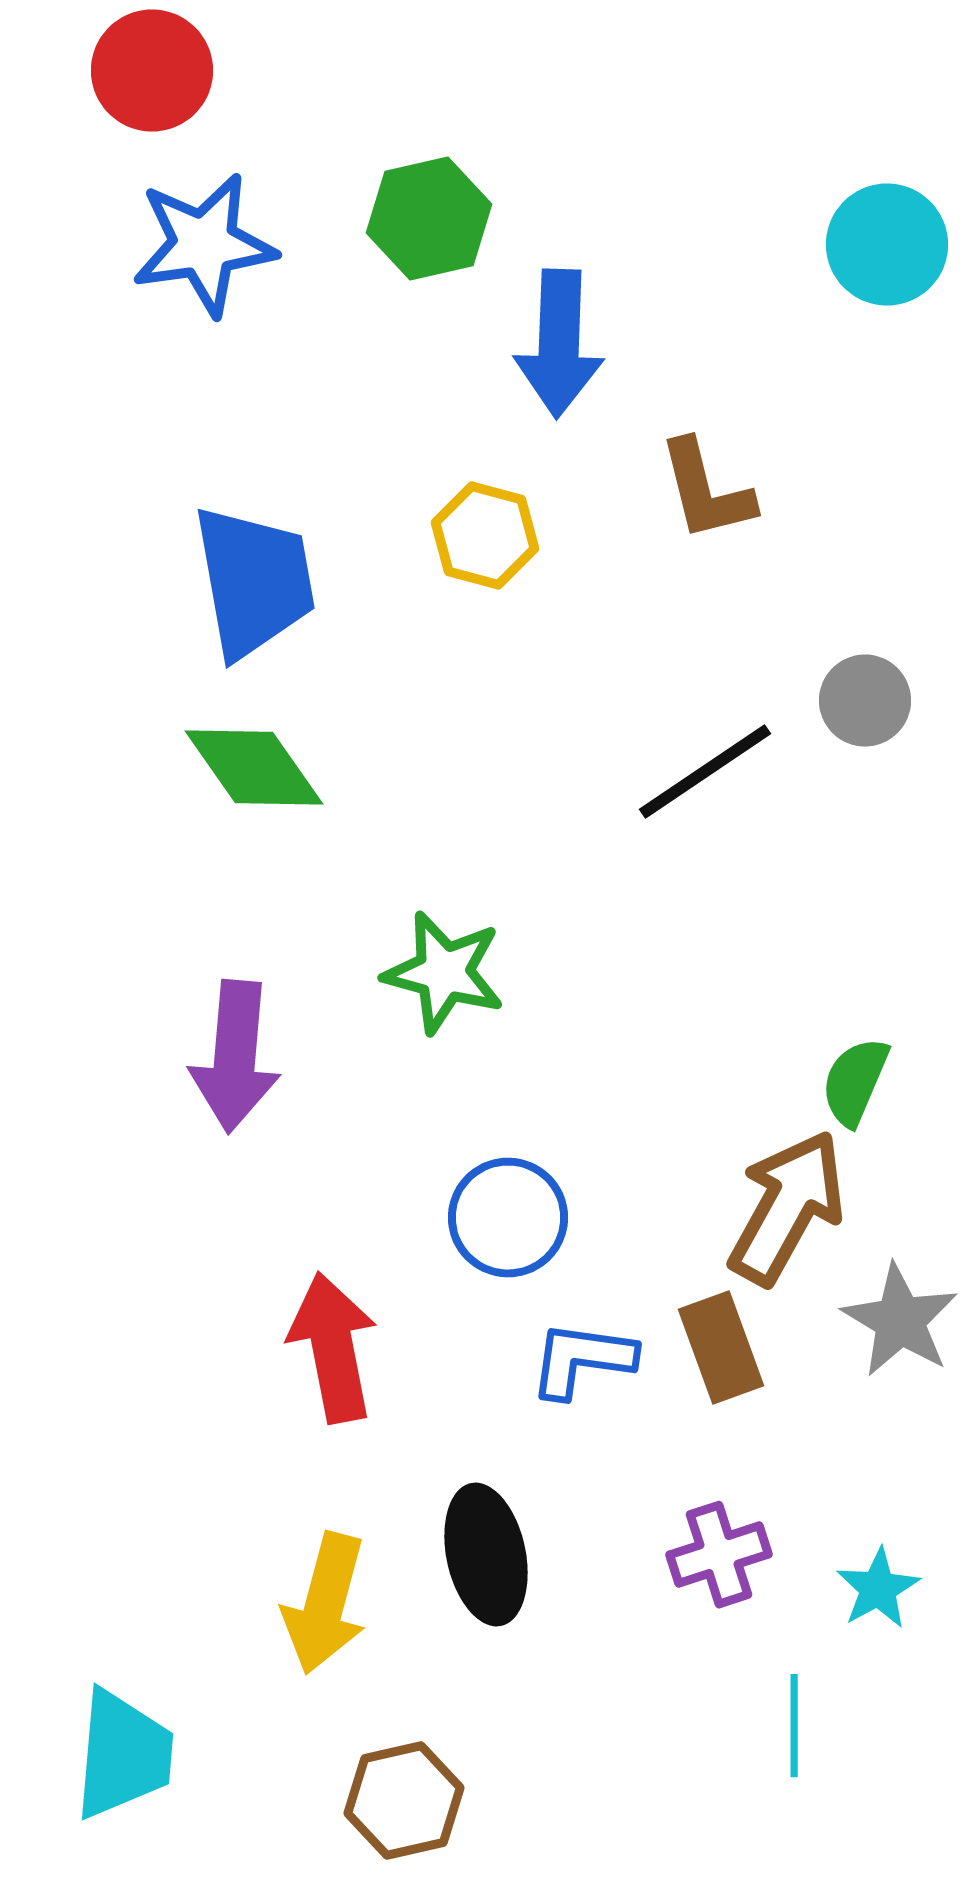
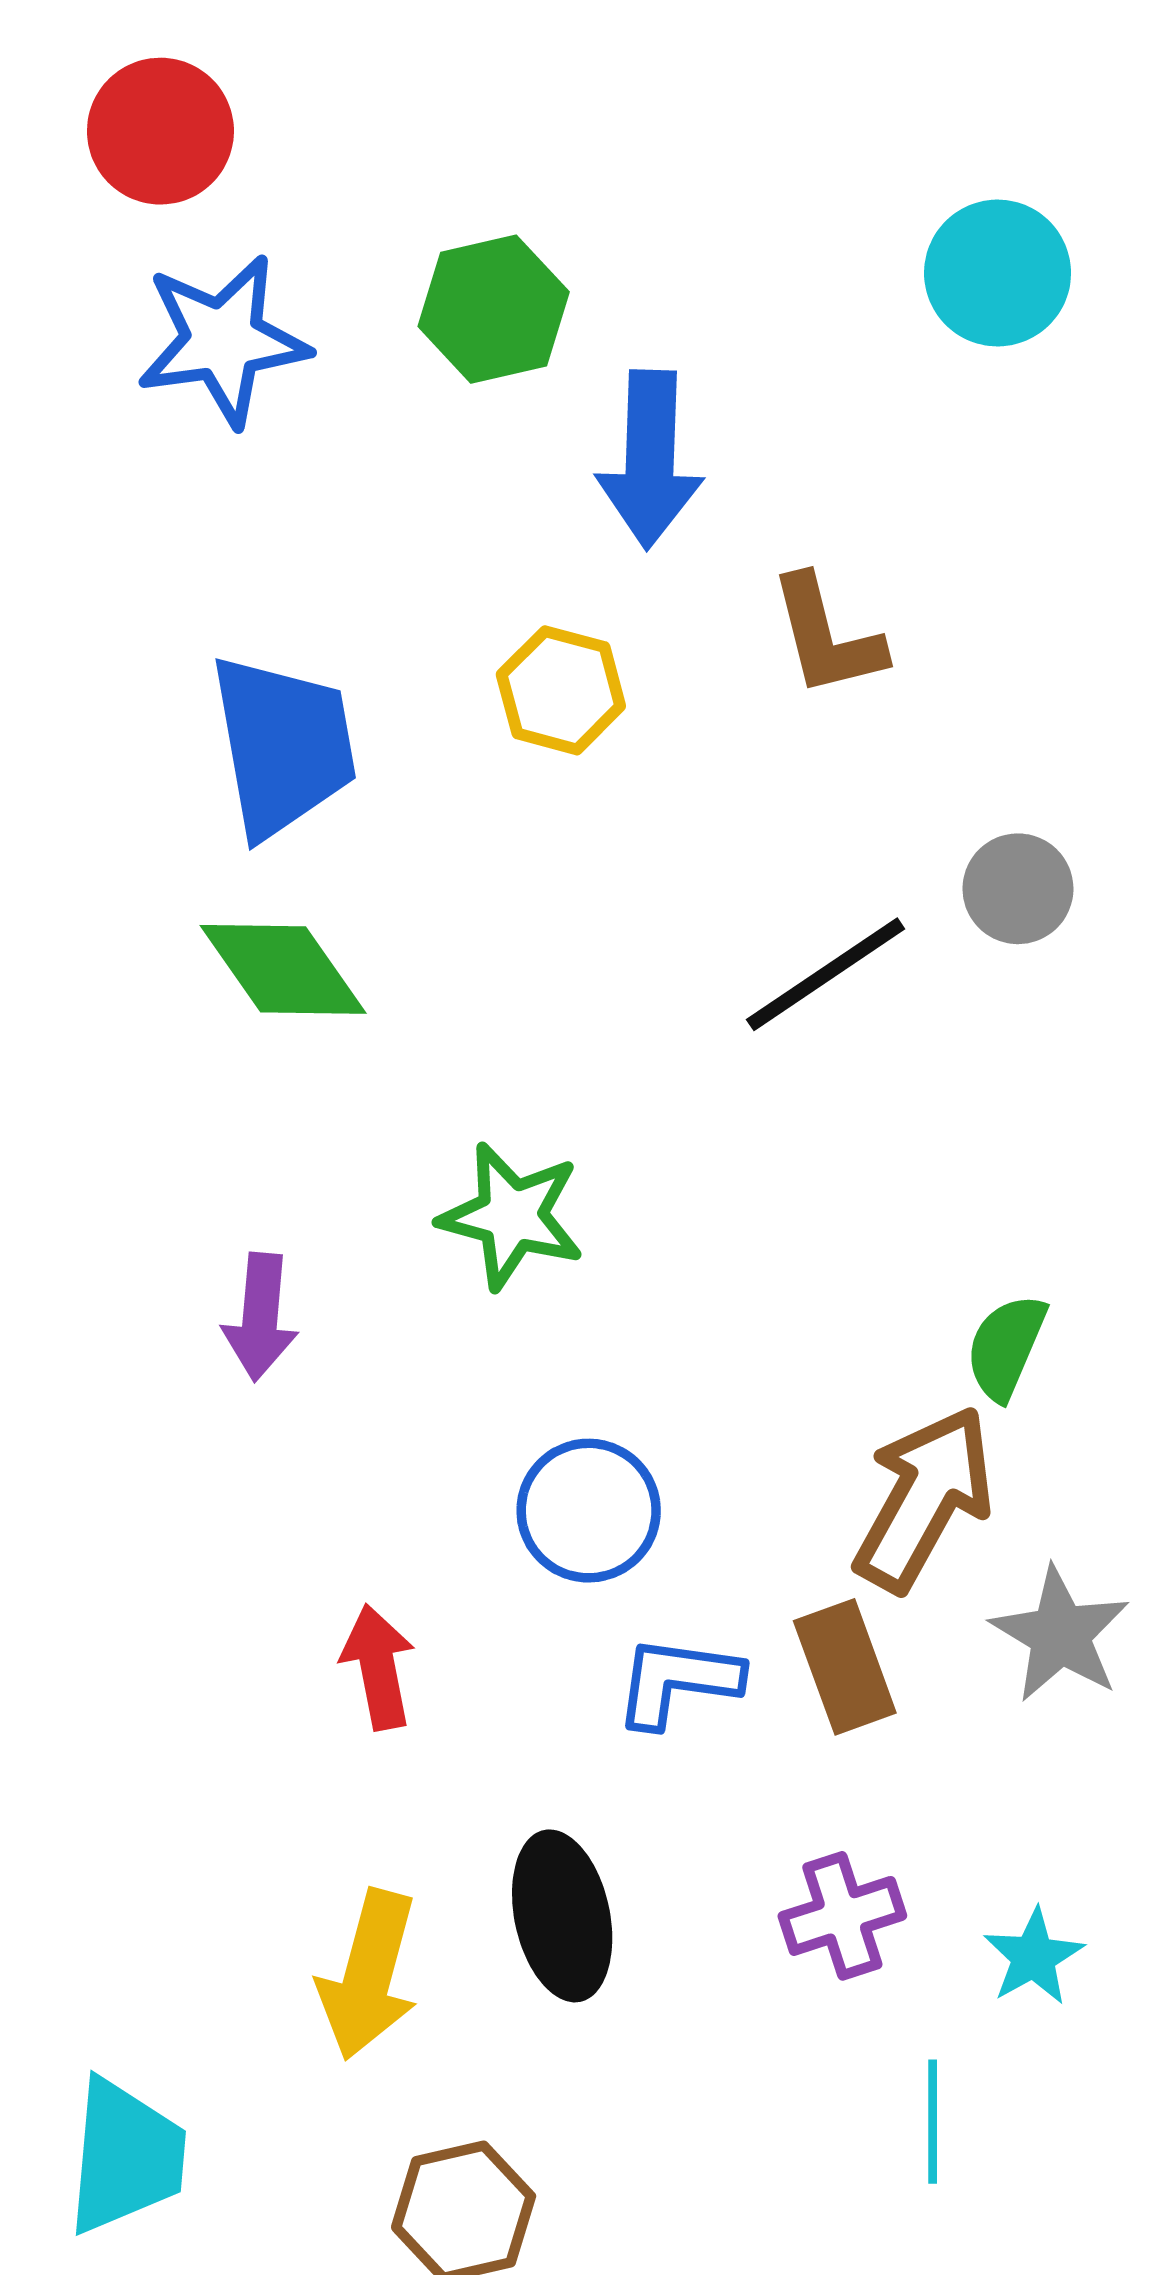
cyan circle: (887, 245) -> (998, 273), moved
purple arrow: (235, 1057) -> (260, 1317), size x0.7
red arrow: (333, 1348) -> (378, 1667), size x0.7

